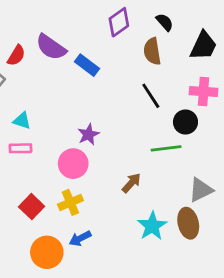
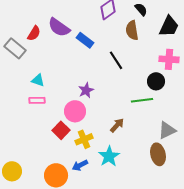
black line: (151, 96) -> (116, 60), moved
yellow cross: (70, 202) -> (84, 139), moved
red square: (32, 207) -> (61, 130), moved
cyan star: (152, 226) -> (109, 156), moved

